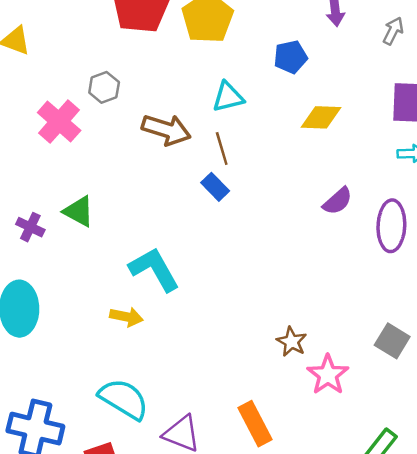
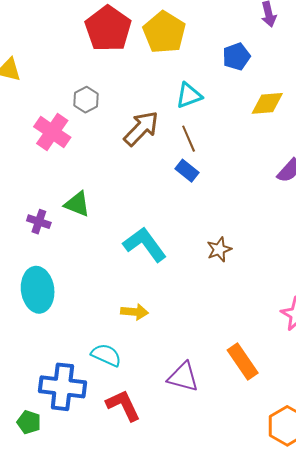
brown arrow: (166, 130) -> (141, 128), turned -57
yellow arrow: (126, 317) -> (135, 312), moved
brown star: (292, 342) -> (219, 249), moved, turned 30
cyan semicircle: (124, 399) -> (106, 355), moved, size x0.7

